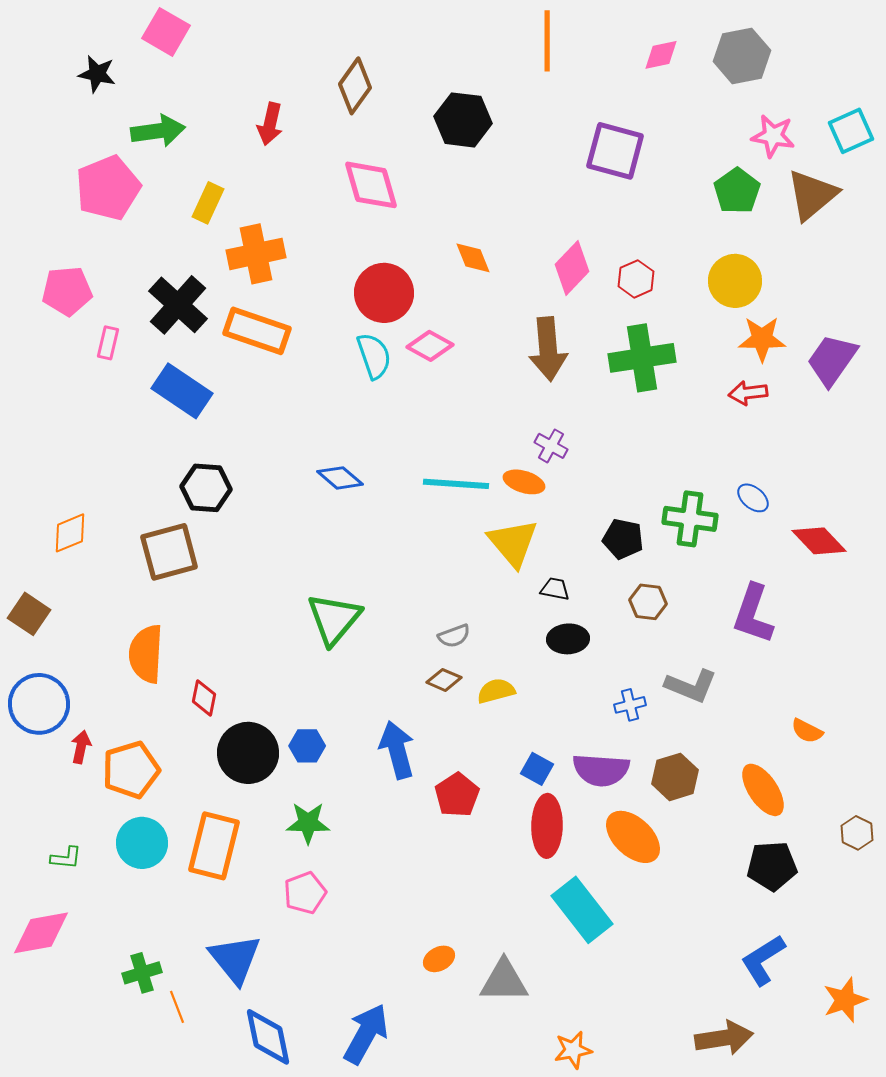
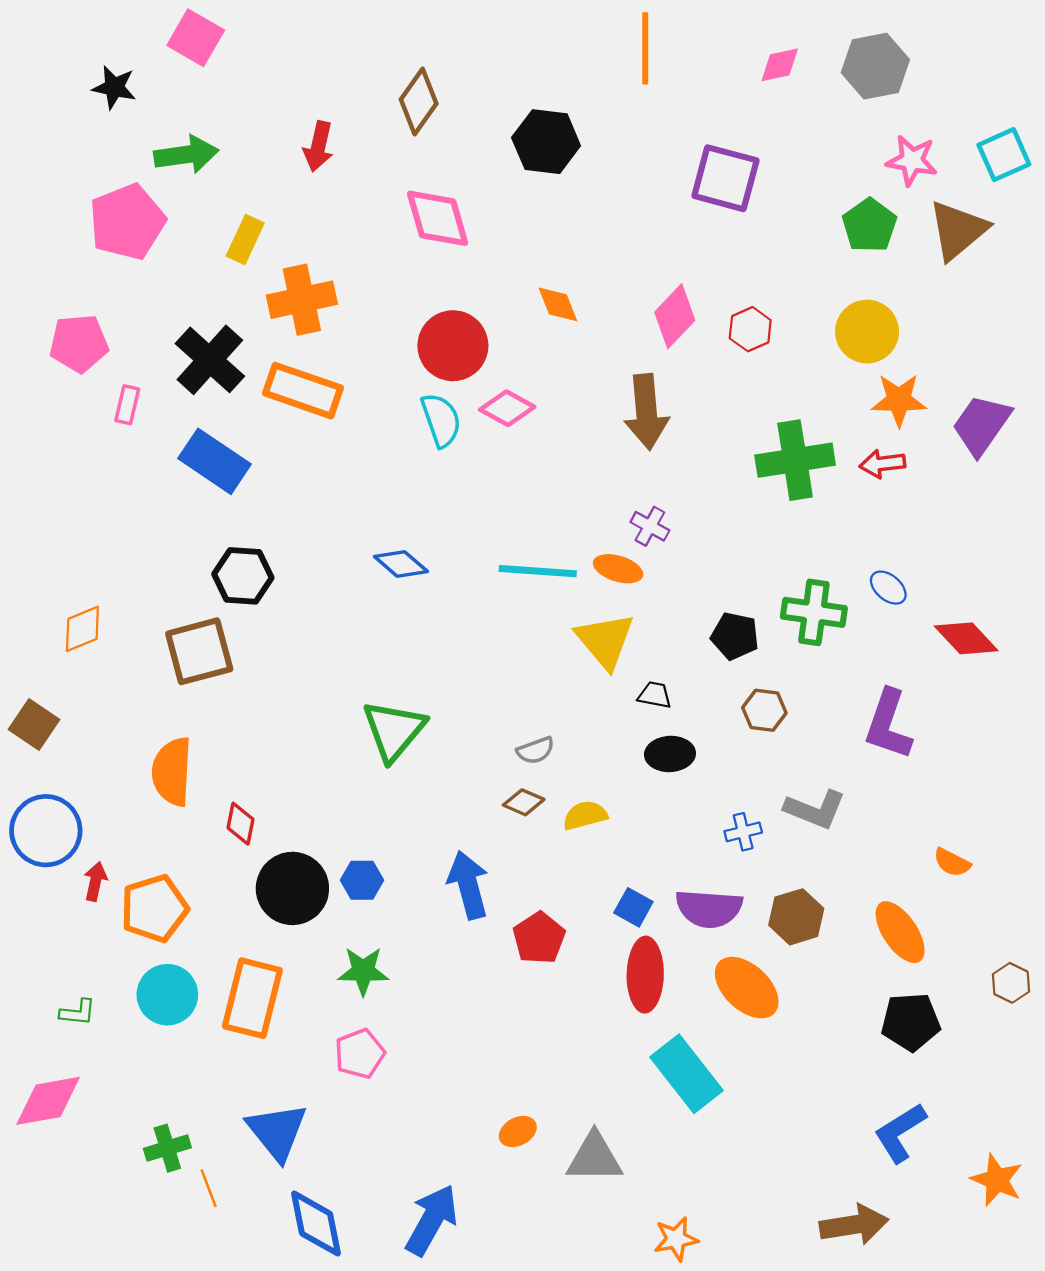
green cross: (642, 358) -> (795, 460), moved
orange star: (845, 1000) -> (997, 1180), turned -30

